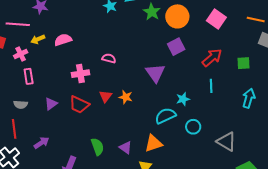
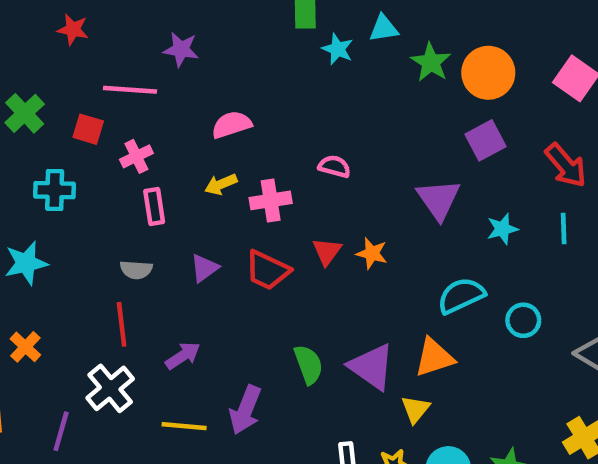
yellow arrow: (38, 39) -> (221, 184), moved
red arrow: (212, 58) -> (566, 165), turned 90
cyan star: (183, 99) -> (502, 229), moved
purple triangle: (126, 148) -> (372, 367), size x1.6

